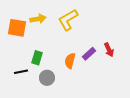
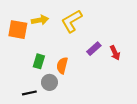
purple rectangle: (89, 54) -> (94, 49), moved
orange semicircle: (70, 61) -> (62, 65), moved
black line: (21, 72) -> (29, 93), moved

